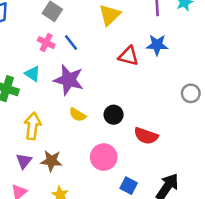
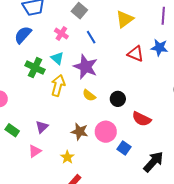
pink cross: (46, 43) -> (61, 34), moved
yellow arrow: (33, 126) -> (58, 85), moved
brown star: (51, 161) -> (80, 131), moved
blue square: (129, 186) -> (124, 148), moved

